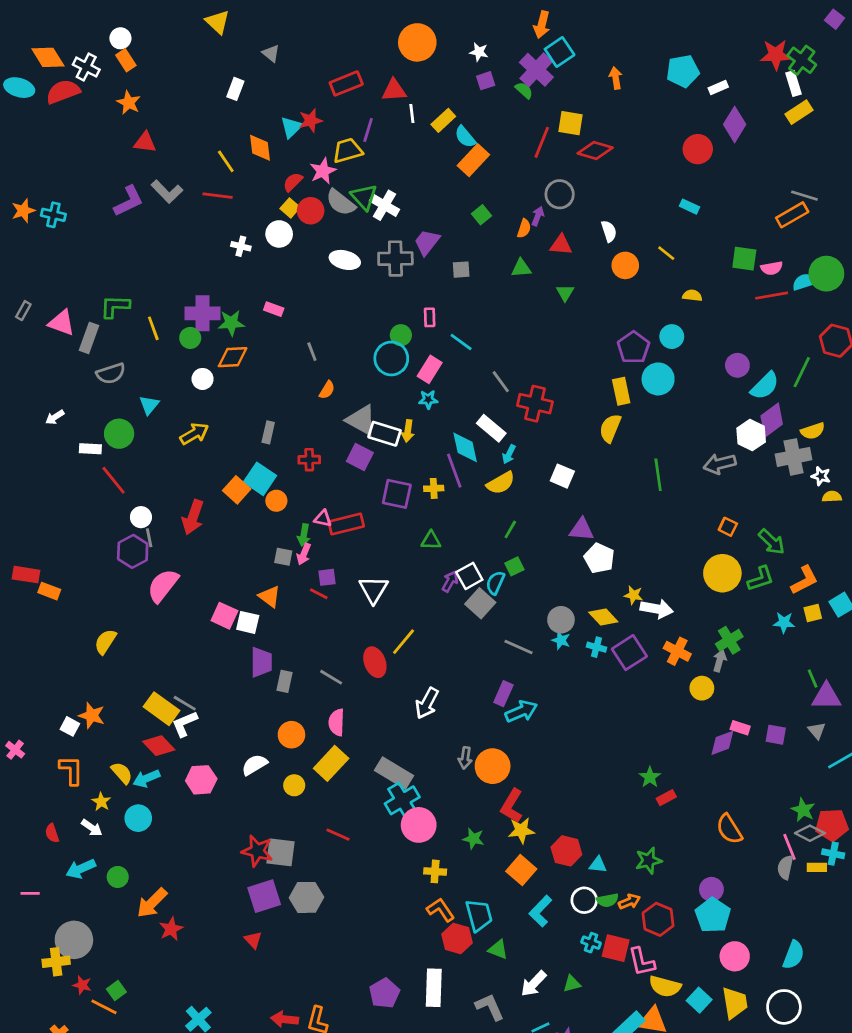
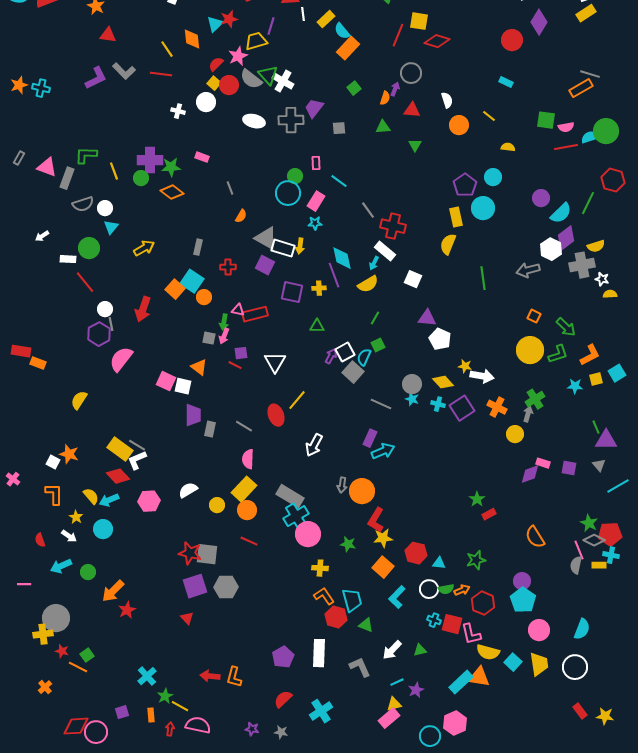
orange diamond: (233, 357) -> (172, 192), turned 40
white circle: (203, 379) -> (105, 208), moved
white rectangle: (491, 428) -> (385, 251), moved
orange circle: (291, 735) -> (247, 510), moved

